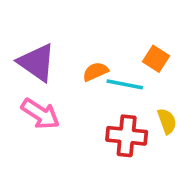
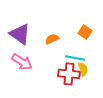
cyan line: (125, 84) -> (75, 58), moved
yellow semicircle: (167, 121) -> (83, 69), moved

